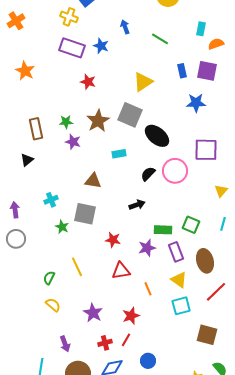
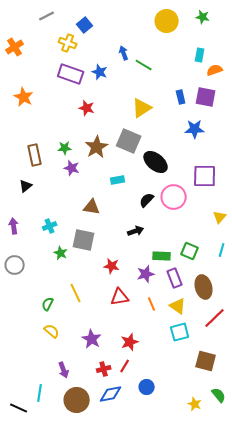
green line: (160, 39) -> (144, 65), moved
purple arrow: (15, 210) -> (14, 226), moved
orange line: (148, 289) -> (152, 304), moved

